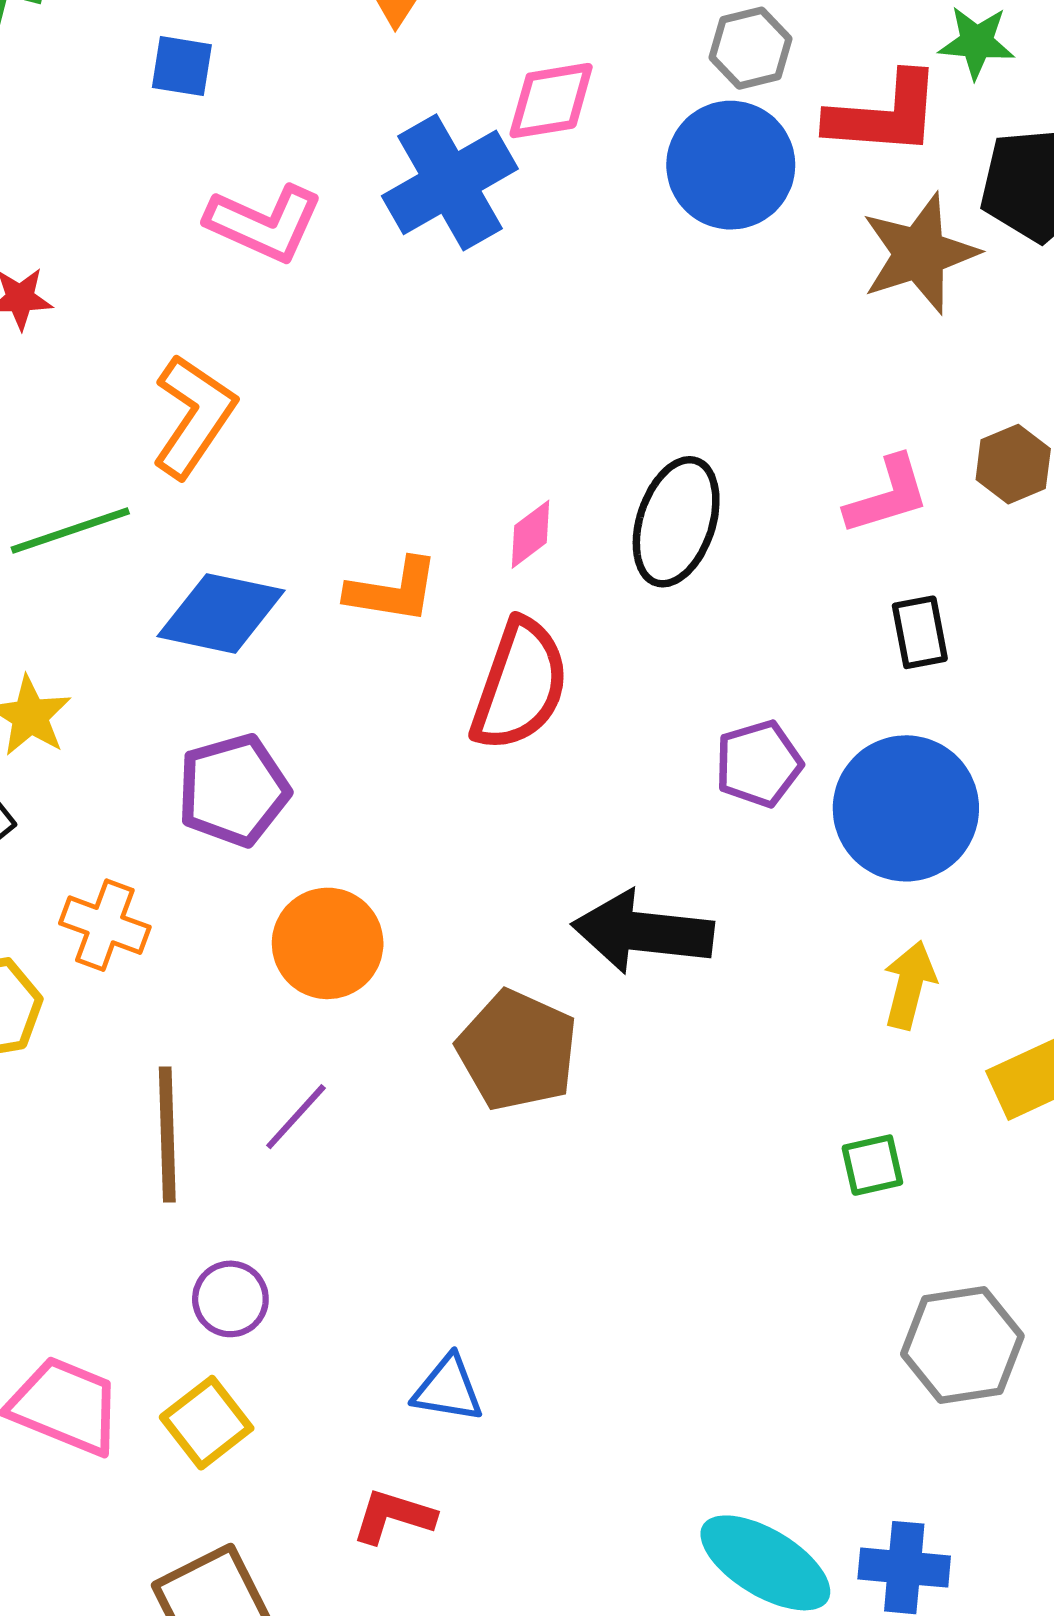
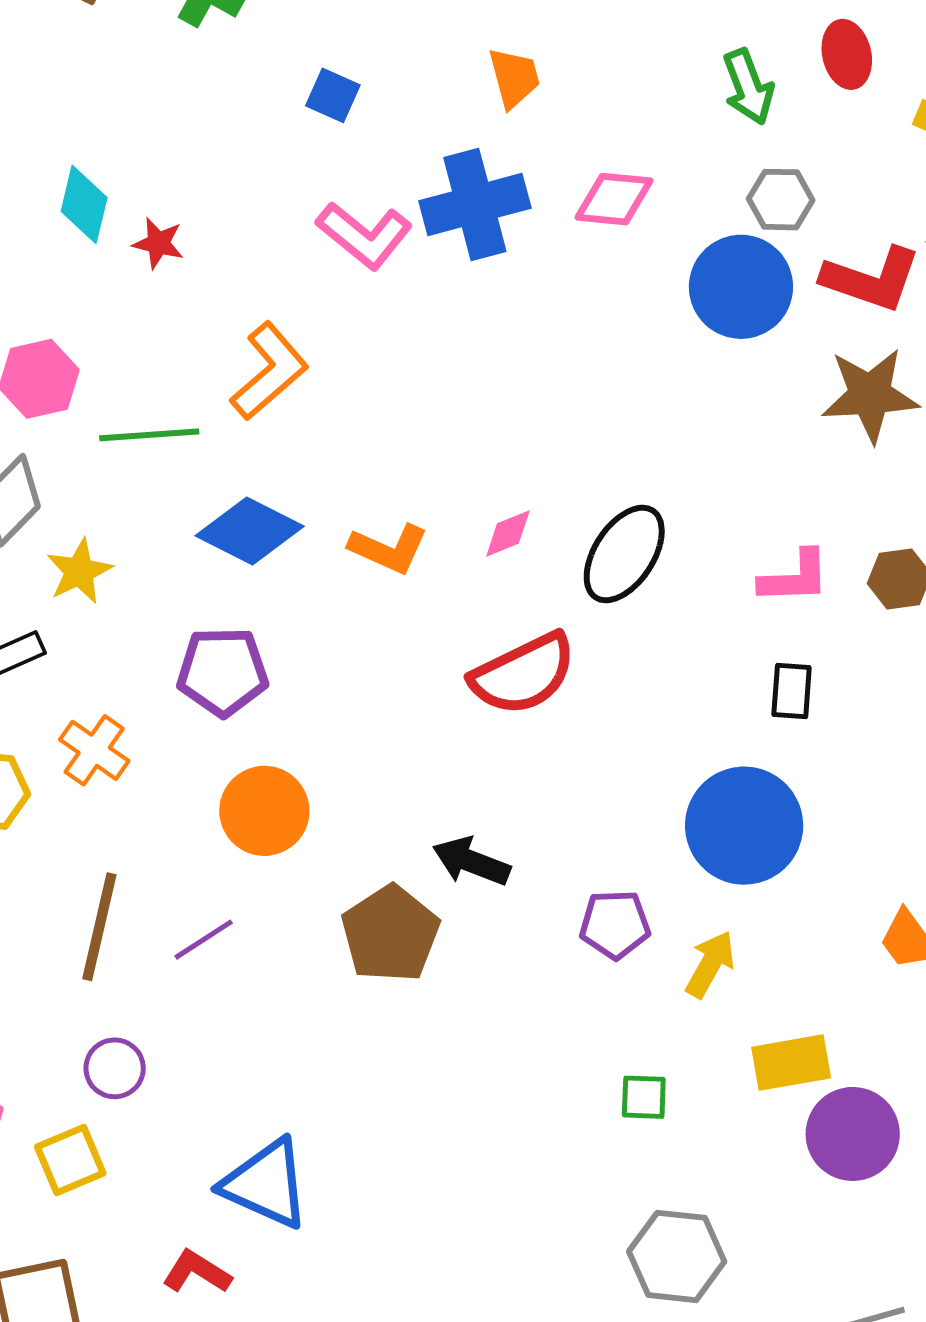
blue cross: (450, 182) -> (475, 204), moved
red semicircle: (520, 685) -> (523, 674), moved, turned 30
purple pentagon: (759, 764) -> (615, 924), moved
black arrow: (643, 932) -> (471, 862), moved, size x0.7
blue triangle: (448, 1389) -> (266, 1184), size x1.6

